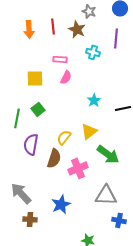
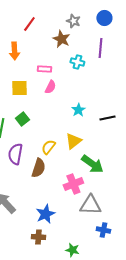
red line: (53, 26) -> (29, 24), moved, turned 42
orange arrow: (29, 29) -> (14, 51), moved
pink cross: (78, 168) -> (73, 184), moved
brown cross: (30, 219) -> (38, 237), moved

